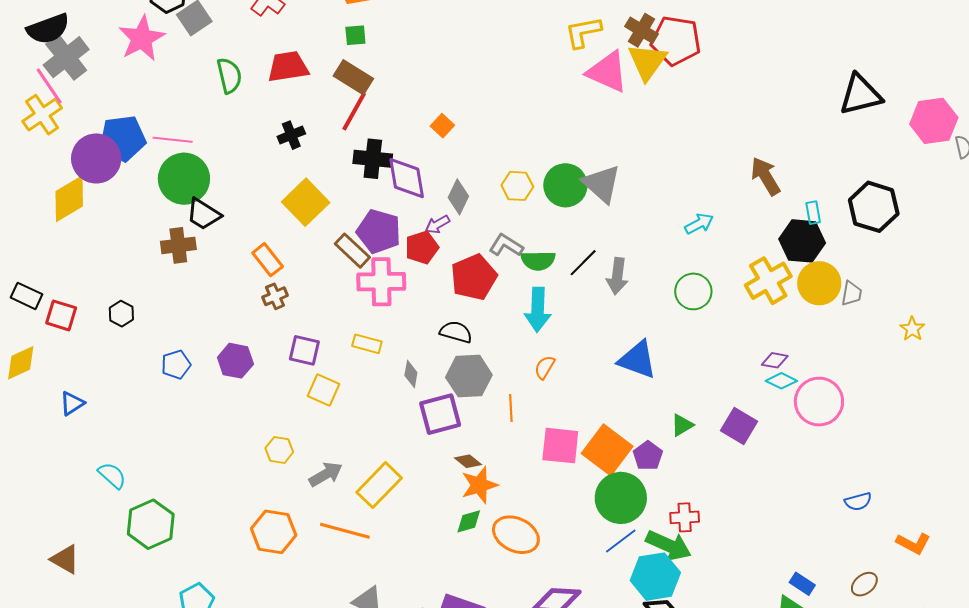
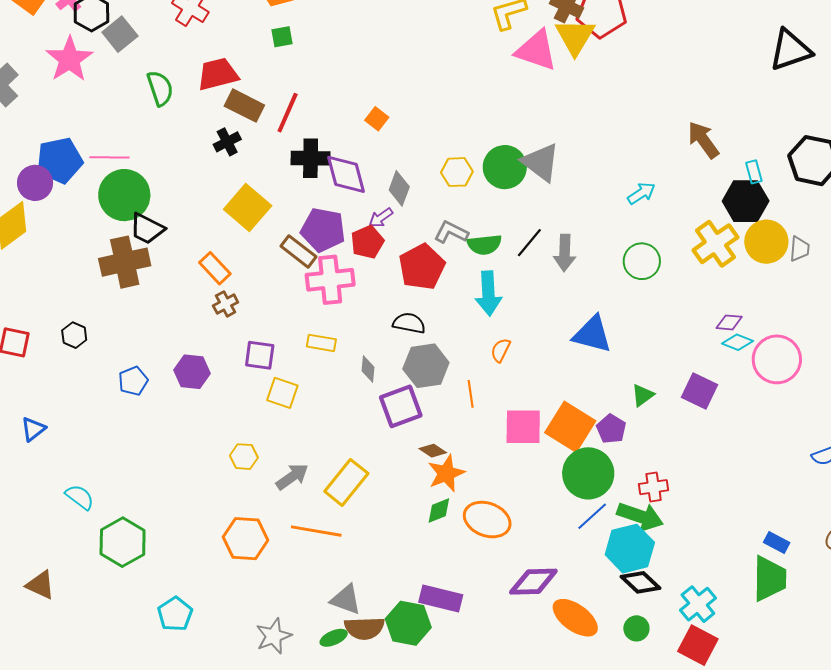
brown rectangle: (353, 77) -> (244, 106), moved
purple circle: (96, 158) -> (35, 183), size x0.7
brown cross: (178, 245) -> (125, 262), size x1.4

